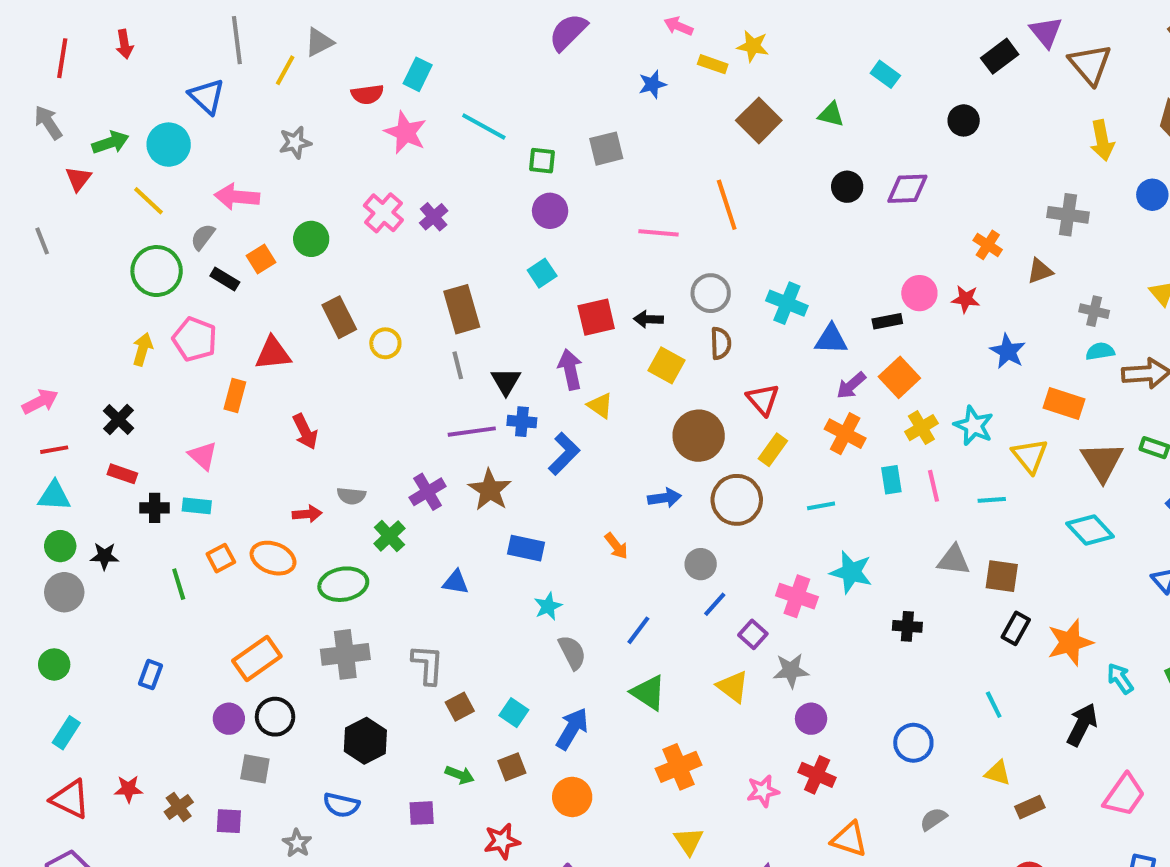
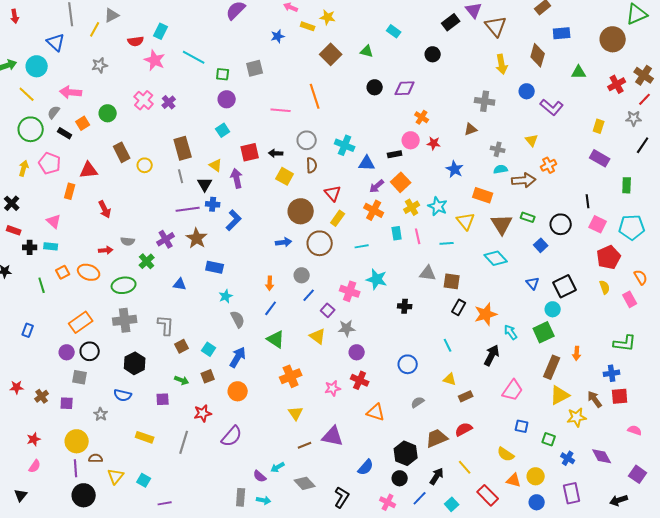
orange cross: (988, 245) -> (422, 117), moved
yellow triangle: (600, 406) -> (216, 165), moved
orange arrow: (616, 546) -> (270, 283), moved, turned 40

